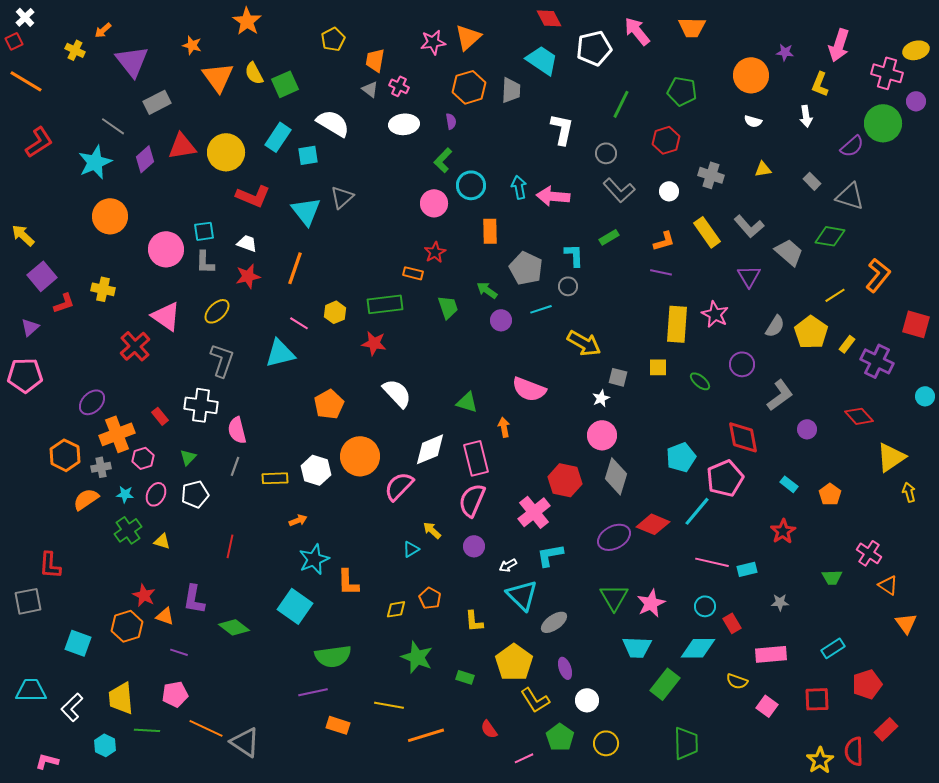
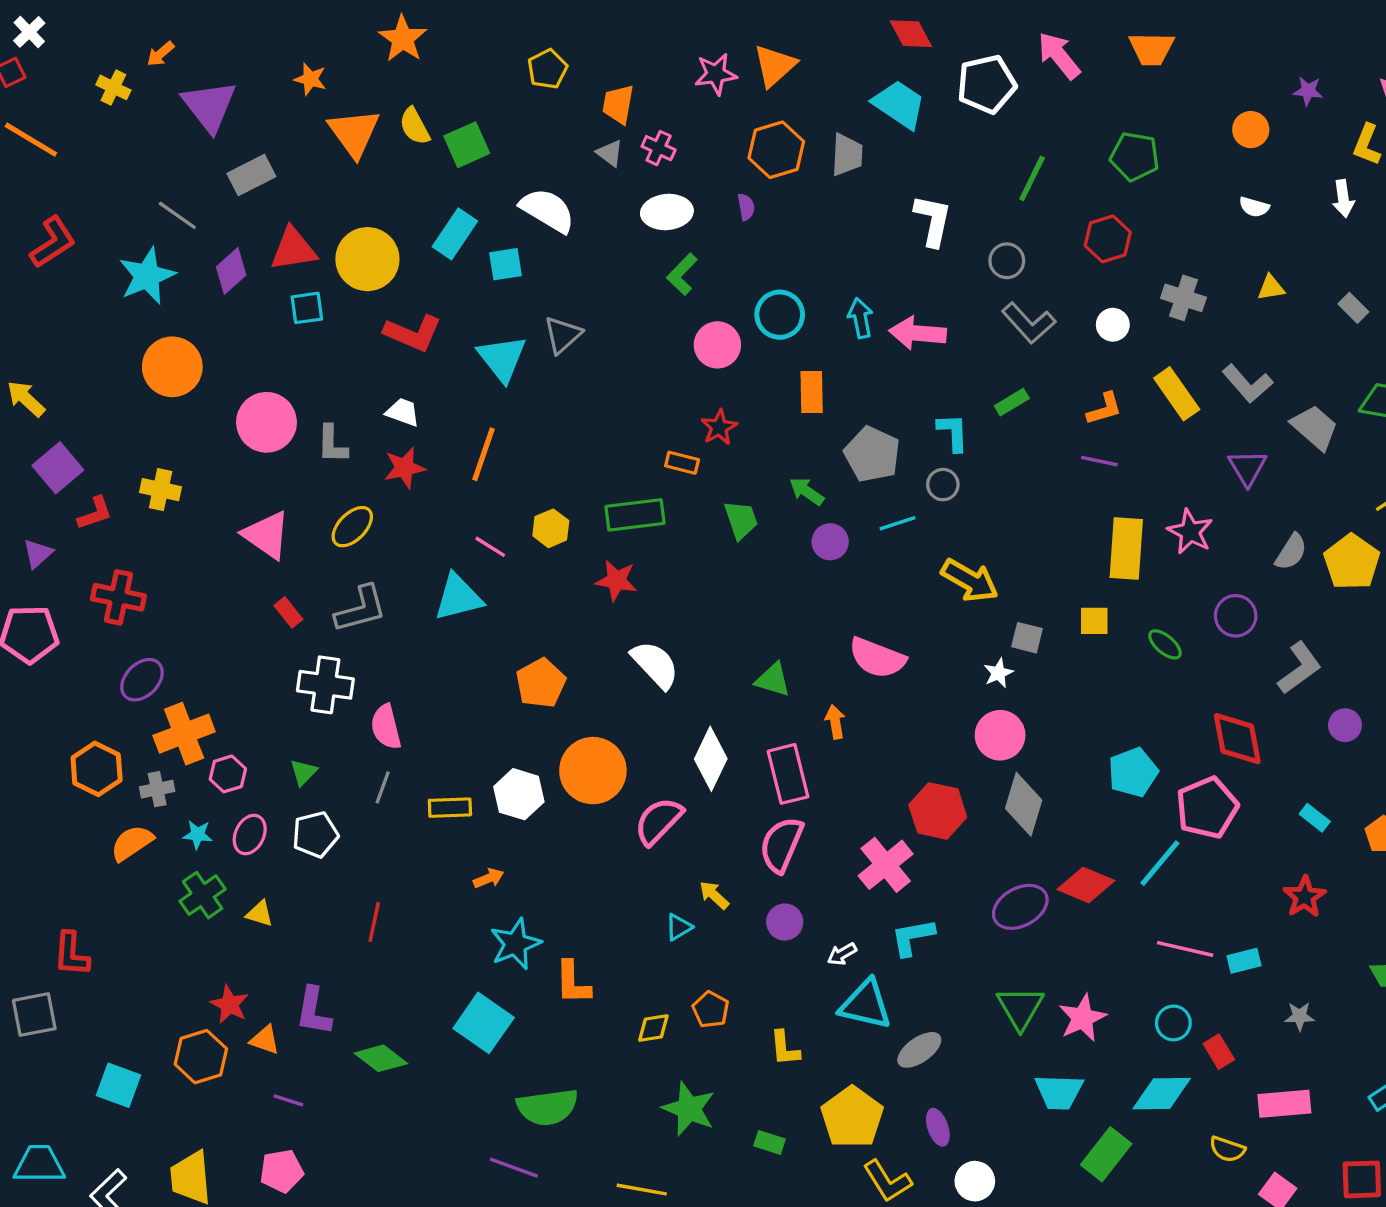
orange circle: (751, 75) -> (1251, 130), size x0.6
green L-shape: (443, 160) -> (682, 274), moved
cyan square: (204, 231) -> (307, 308), moved
red cross: (135, 346) -> (118, 597), moved, turned -36
gray L-shape: (222, 360) -> (361, 609), turned 56
red rectangle: (160, 416) -> (288, 612), moved
white diamond: (430, 449) -> (711, 759), turned -42
cyan triangle: (522, 595) -> (865, 1004), turned -32
purple line: (313, 692) -> (514, 1168), turned 32

